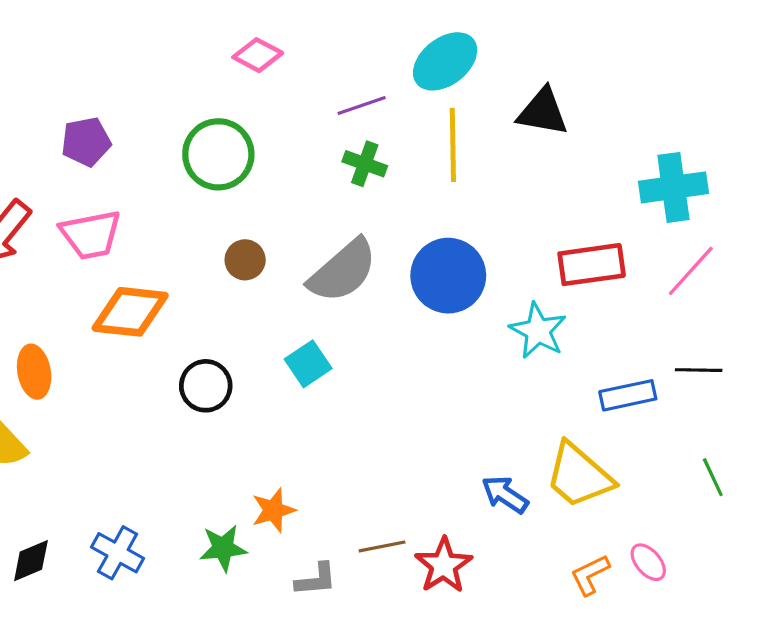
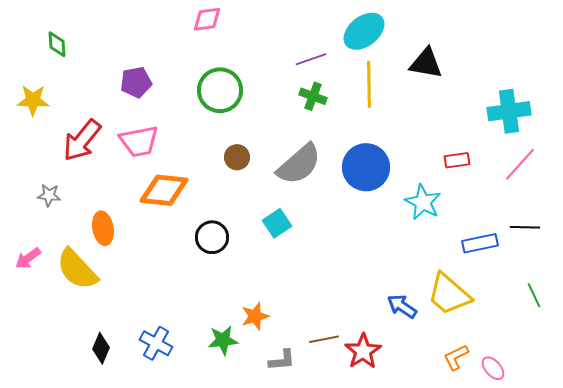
pink diamond: (258, 55) -> (207, 19), moved, turned -36
red rectangle: (592, 265) -> (457, 160), size x0.6
black diamond: (31, 561) -> (101, 348), turned -44
pink ellipse: (648, 562) -> (493, 368), moved

